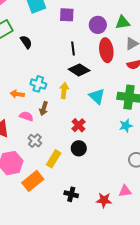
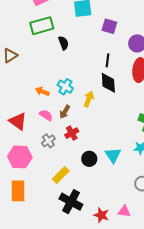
black diamond: (79, 70) -> (108, 83), turned 40
cyan triangle: (97, 96) -> (113, 155), moved
red cross: (79, 125) -> (72, 133), moved
yellow rectangle: (54, 159) -> (61, 175), moved
orange rectangle: (33, 181) -> (18, 191), moved, turned -65
black cross: (71, 194) -> (71, 202), size x1.6

